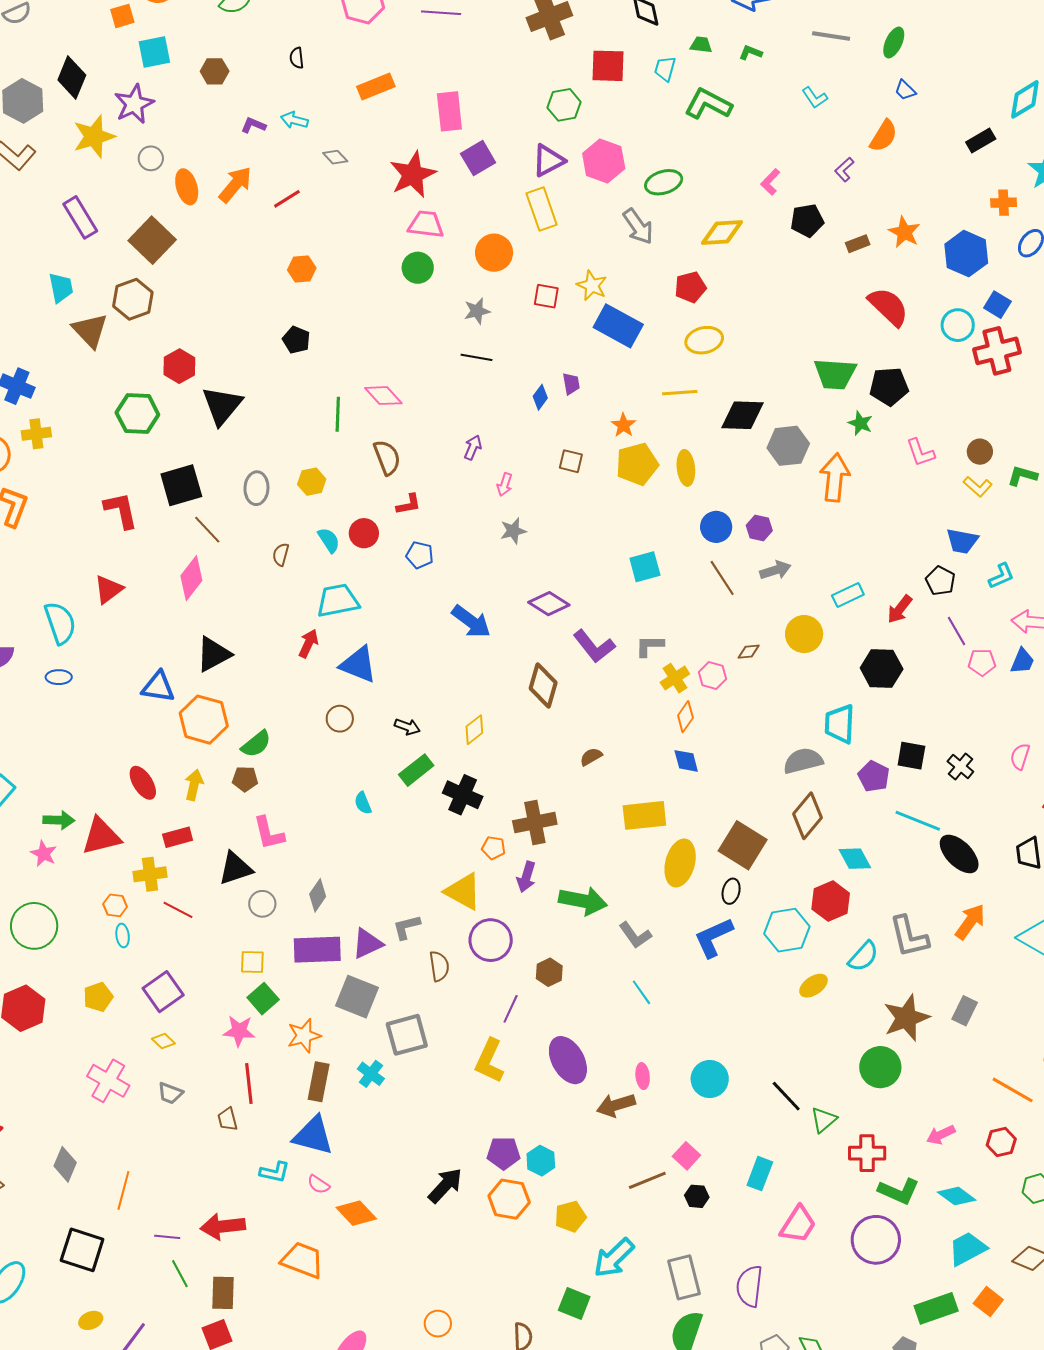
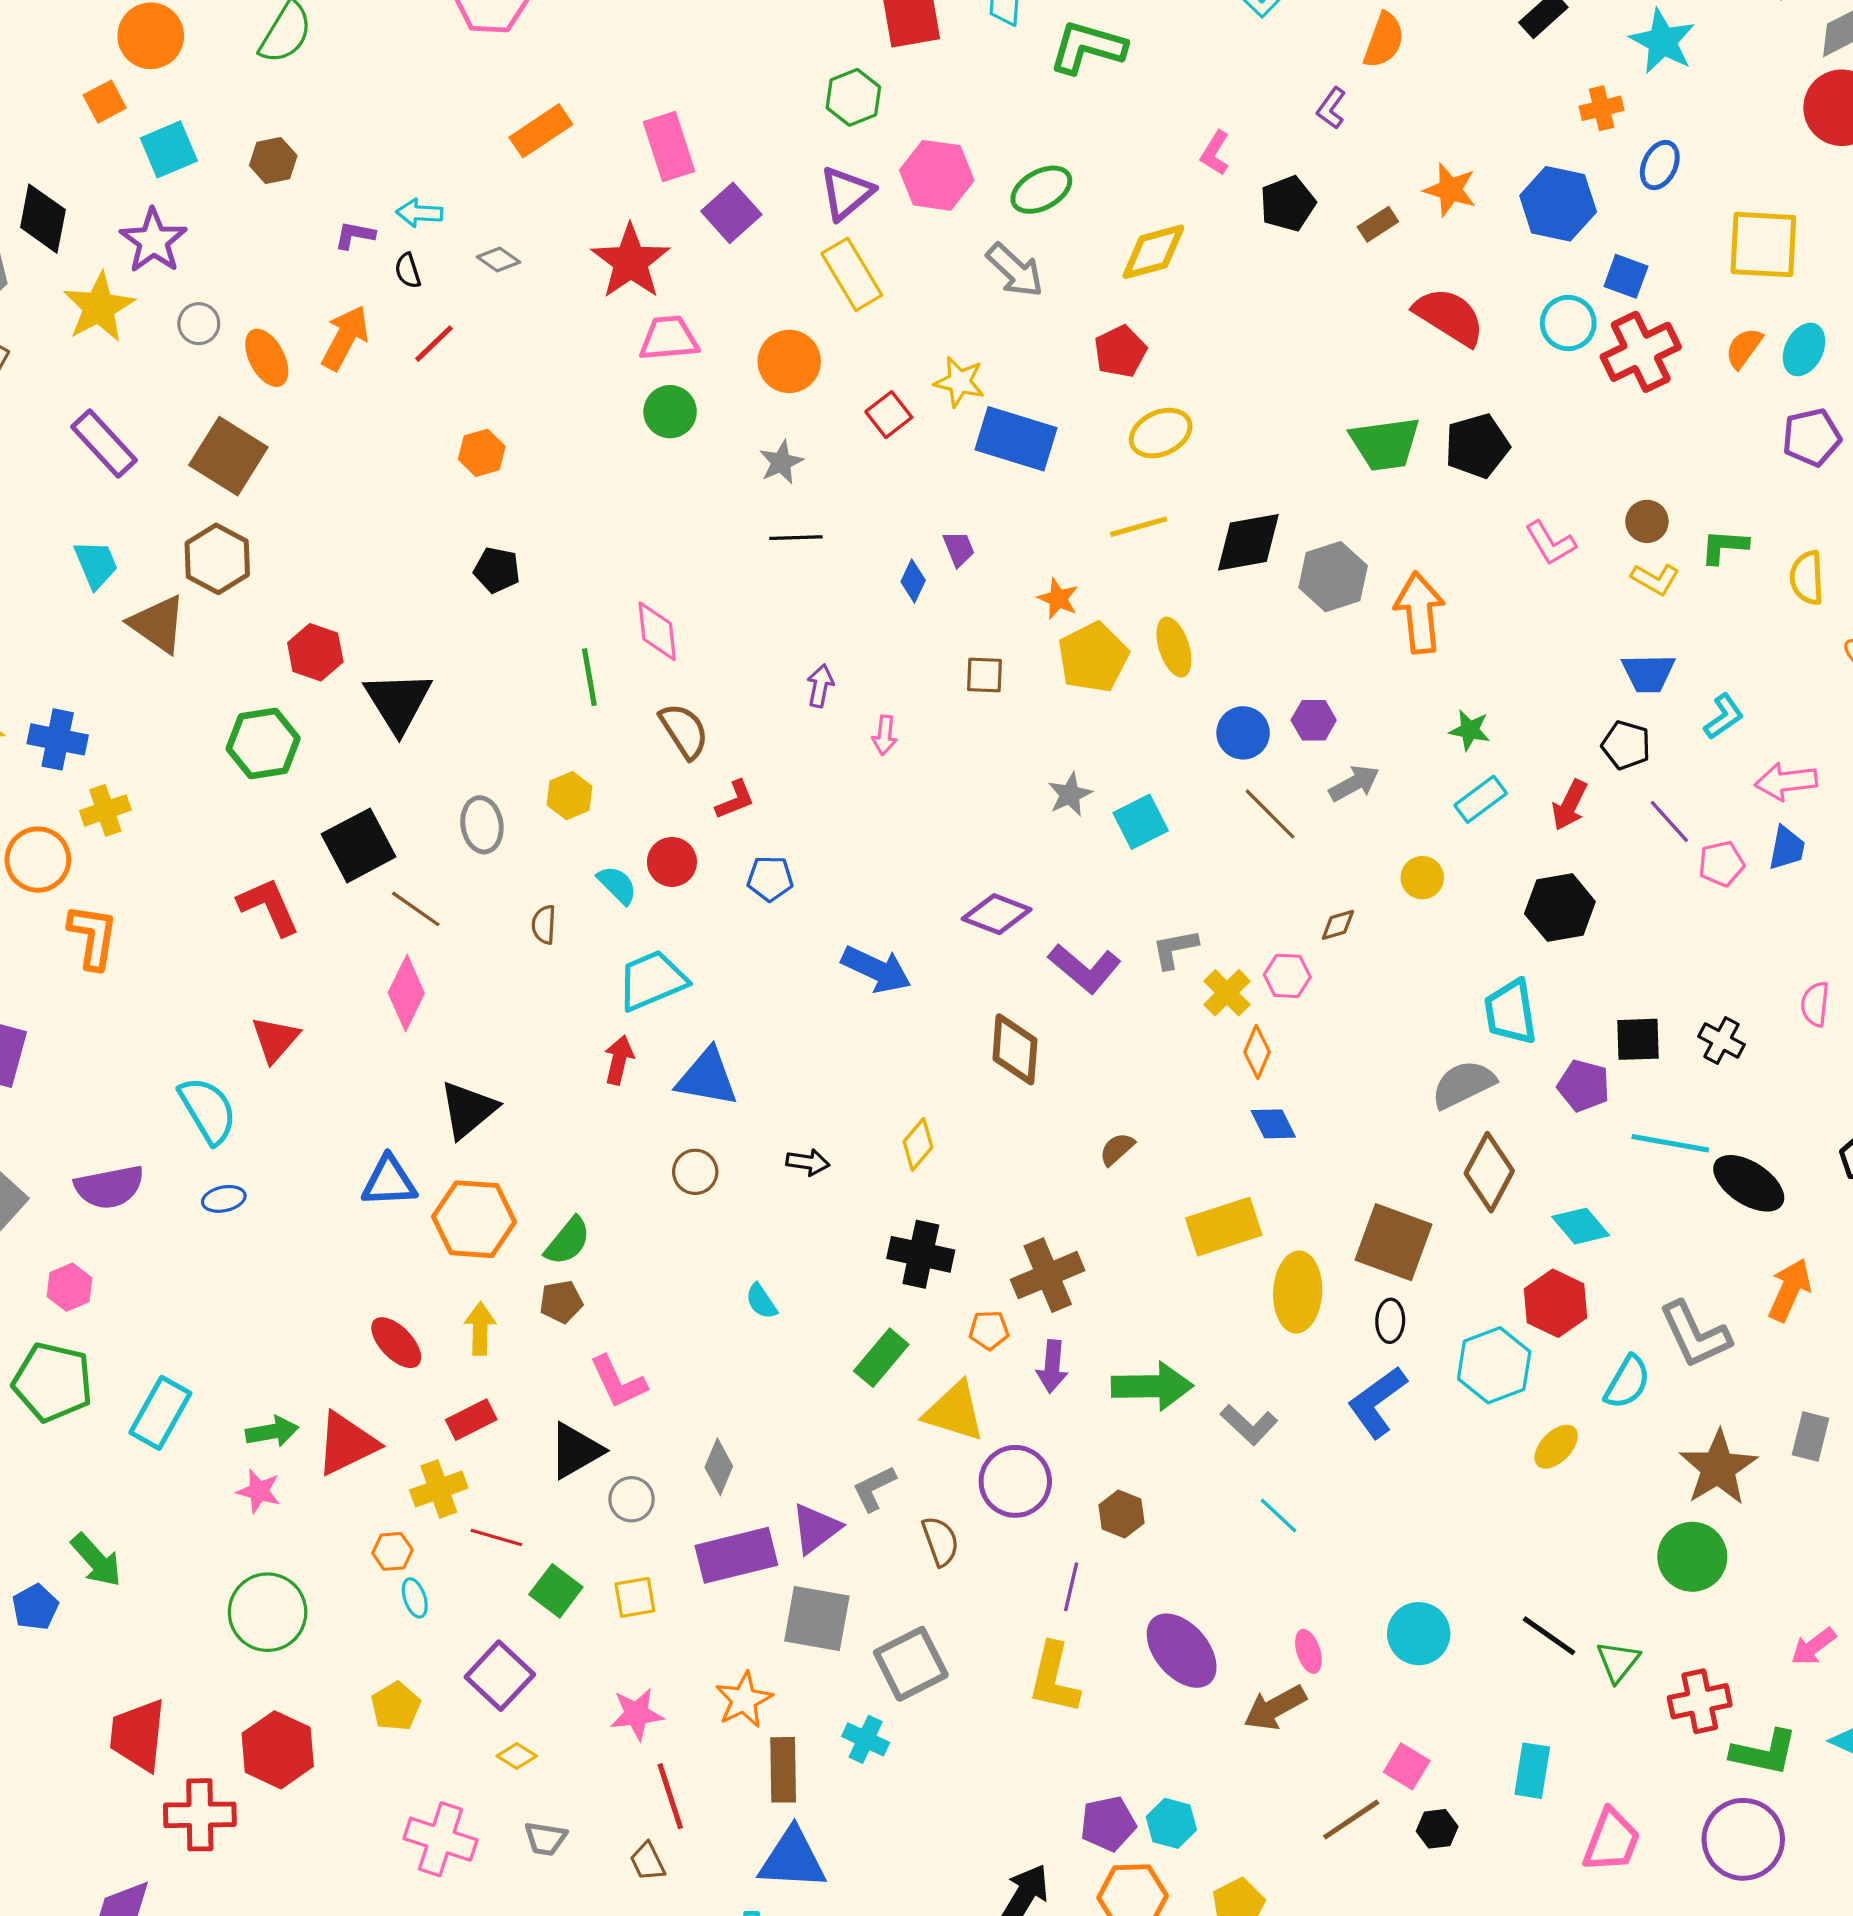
black semicircle: (297, 58) -> (408, 271), moved
red square: (546, 296) -> (889, 415), turned -36
pink diamond: (383, 396) -> (657, 631), turned 48
green star: (860, 423) -> (1470, 730), moved
gray star: (513, 531) -> (1070, 794), moved
yellow circle: (804, 634) -> (1422, 878), size x0.7
green rectangle: (416, 770) -> (881, 1358), moved
green square: (263, 999) -> (556, 1591), moved

